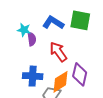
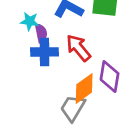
blue cross: (33, 76) -> (45, 52), moved

